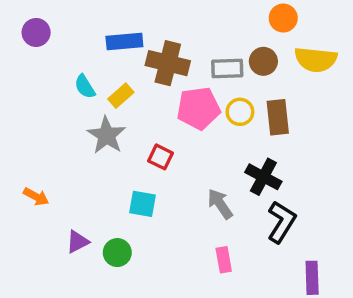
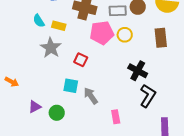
yellow rectangle: (121, 96) -> (59, 26), turned 56
brown rectangle: (278, 117) -> (161, 38), moved
gray arrow: (220, 204) -> (91, 96), moved

